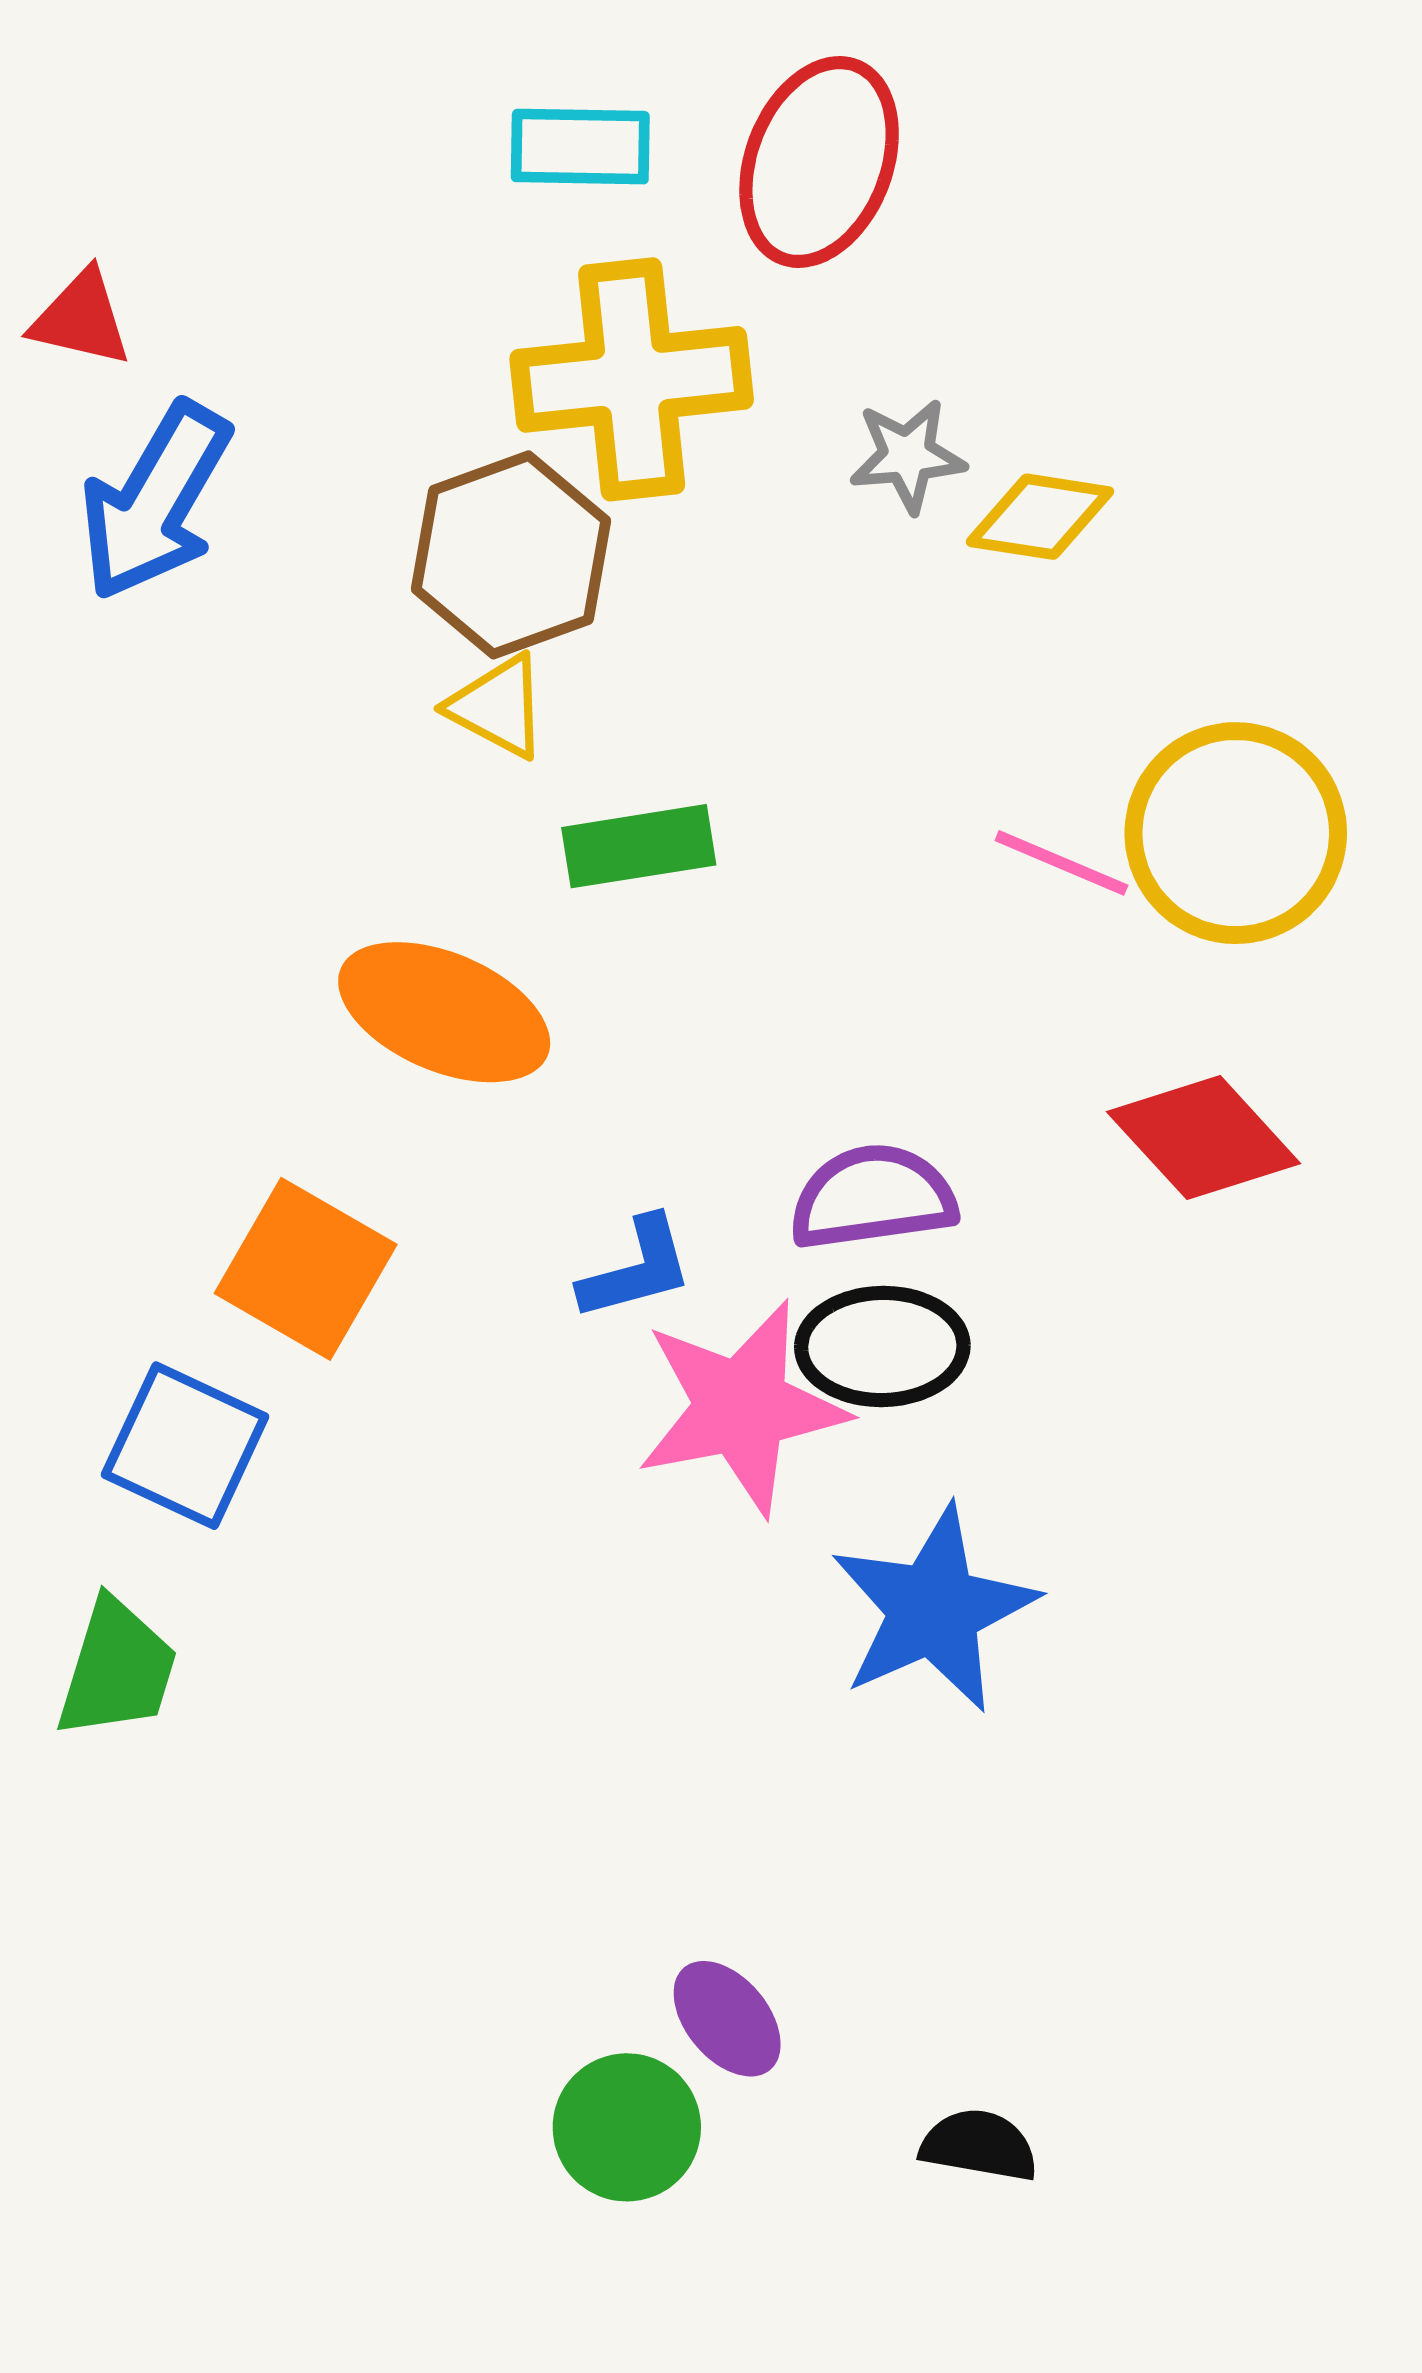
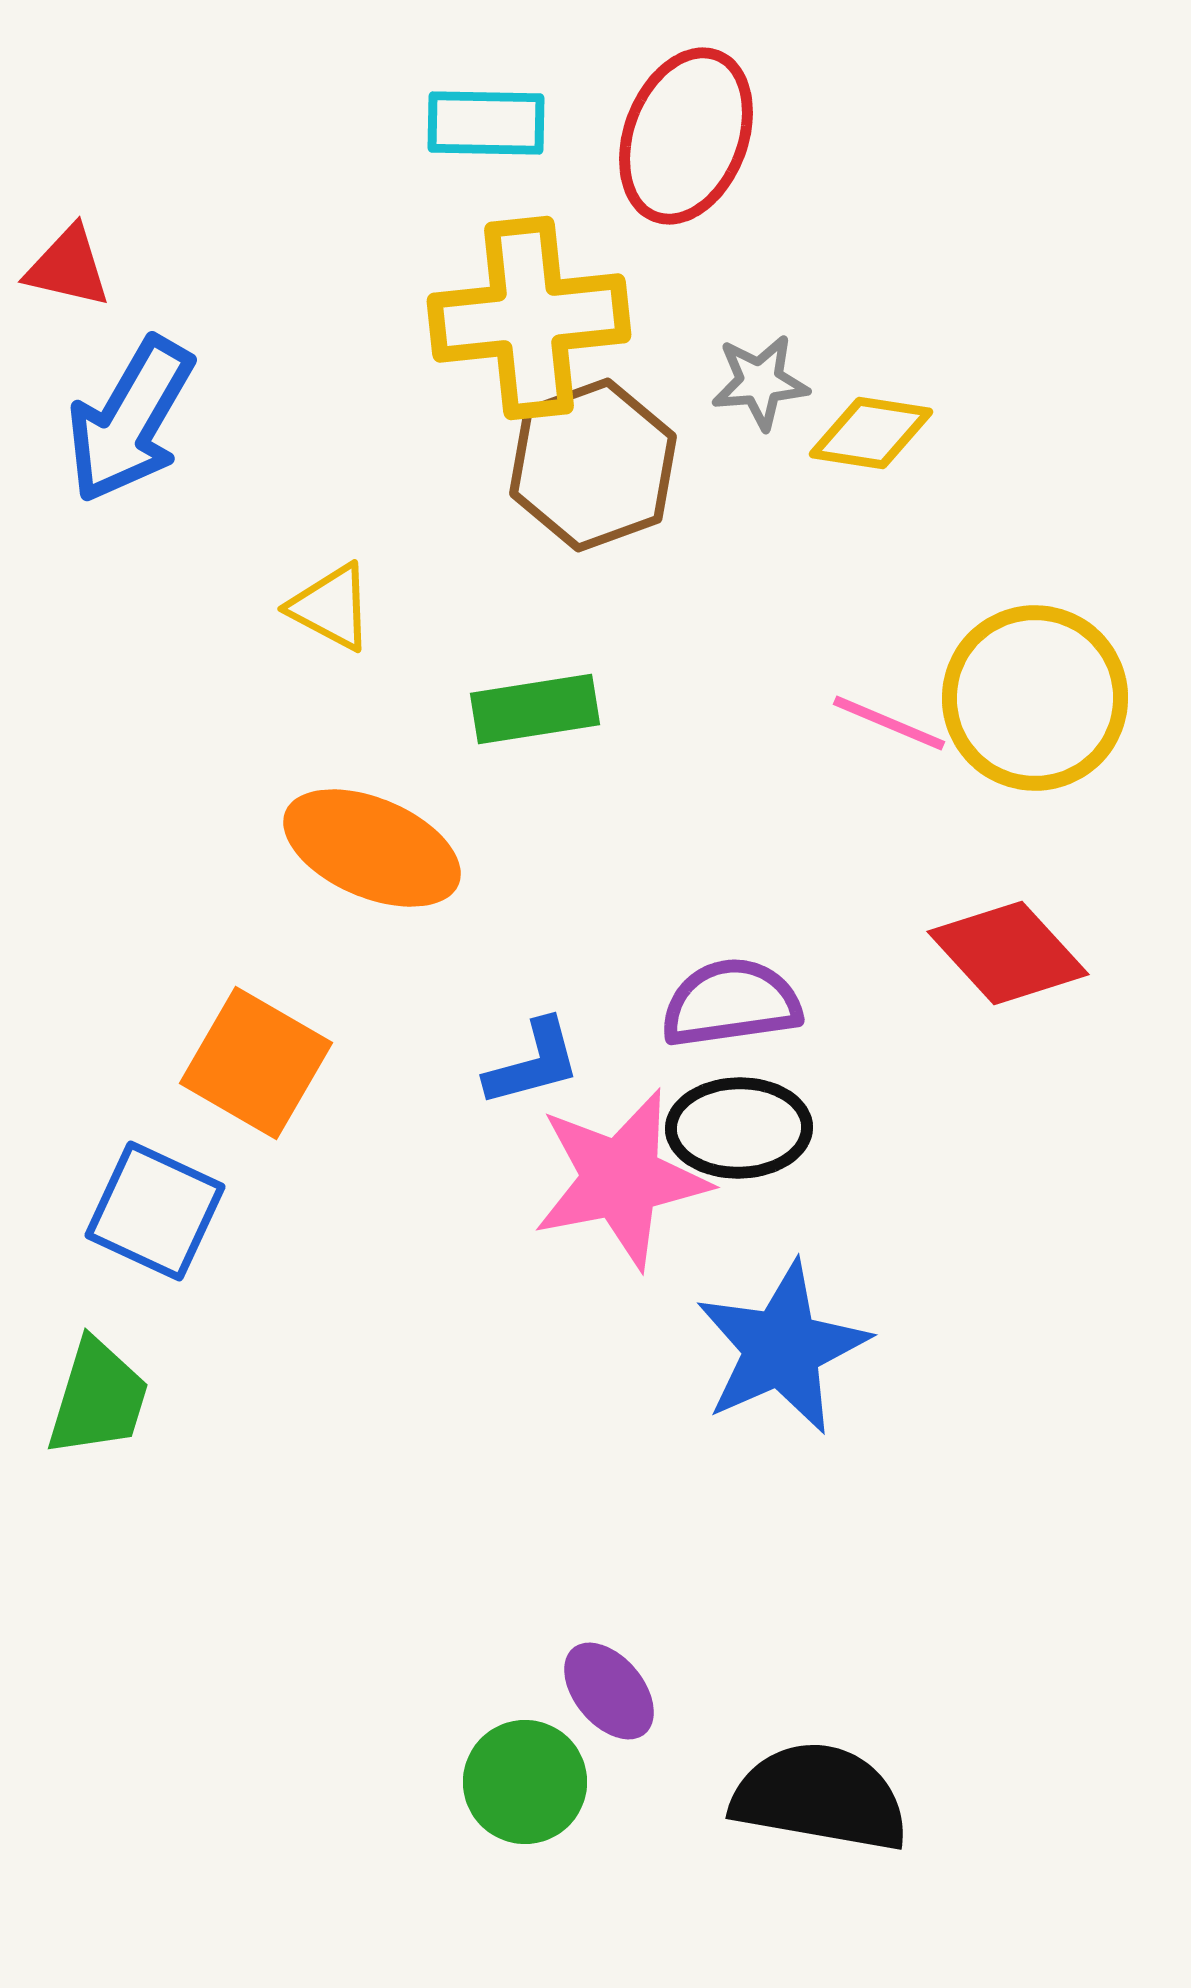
brown hexagon: (511, 555) -> (593, 465), moved
yellow triangle: (498, 707) -> (331, 607), moved
black semicircle: (979, 2145) -> (820, 1797), size x1.8

